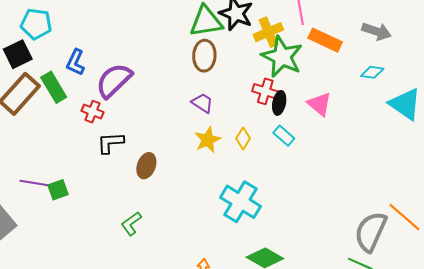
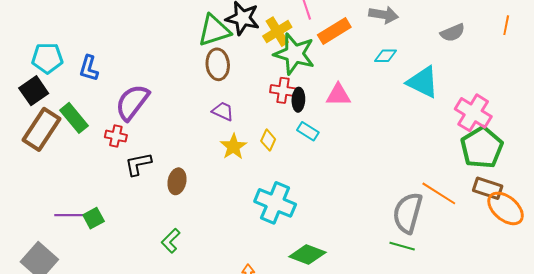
orange rectangle: (325, 40) -> (334, 31), turned -48
blue L-shape: (75, 62) -> (89, 68), moved
pink triangle: (319, 104) -> (338, 95), turned -32

